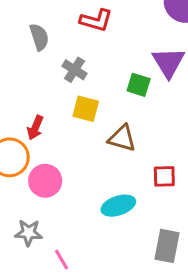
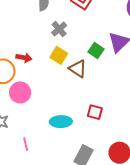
red arrow: (35, 128) -> (24, 58), turned -119
brown triangle: (122, 138) -> (78, 69), moved
pink line: (61, 259) -> (26, 144), moved

